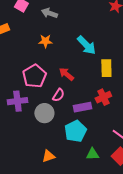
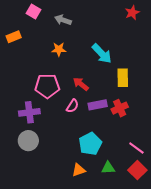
pink pentagon: (34, 76) -> (47, 86), turned 30
purple rectangle: (82, 107) -> (98, 105), moved
gray circle: (44, 113) -> (28, 141), moved
orange triangle: (48, 156) -> (79, 170), moved

